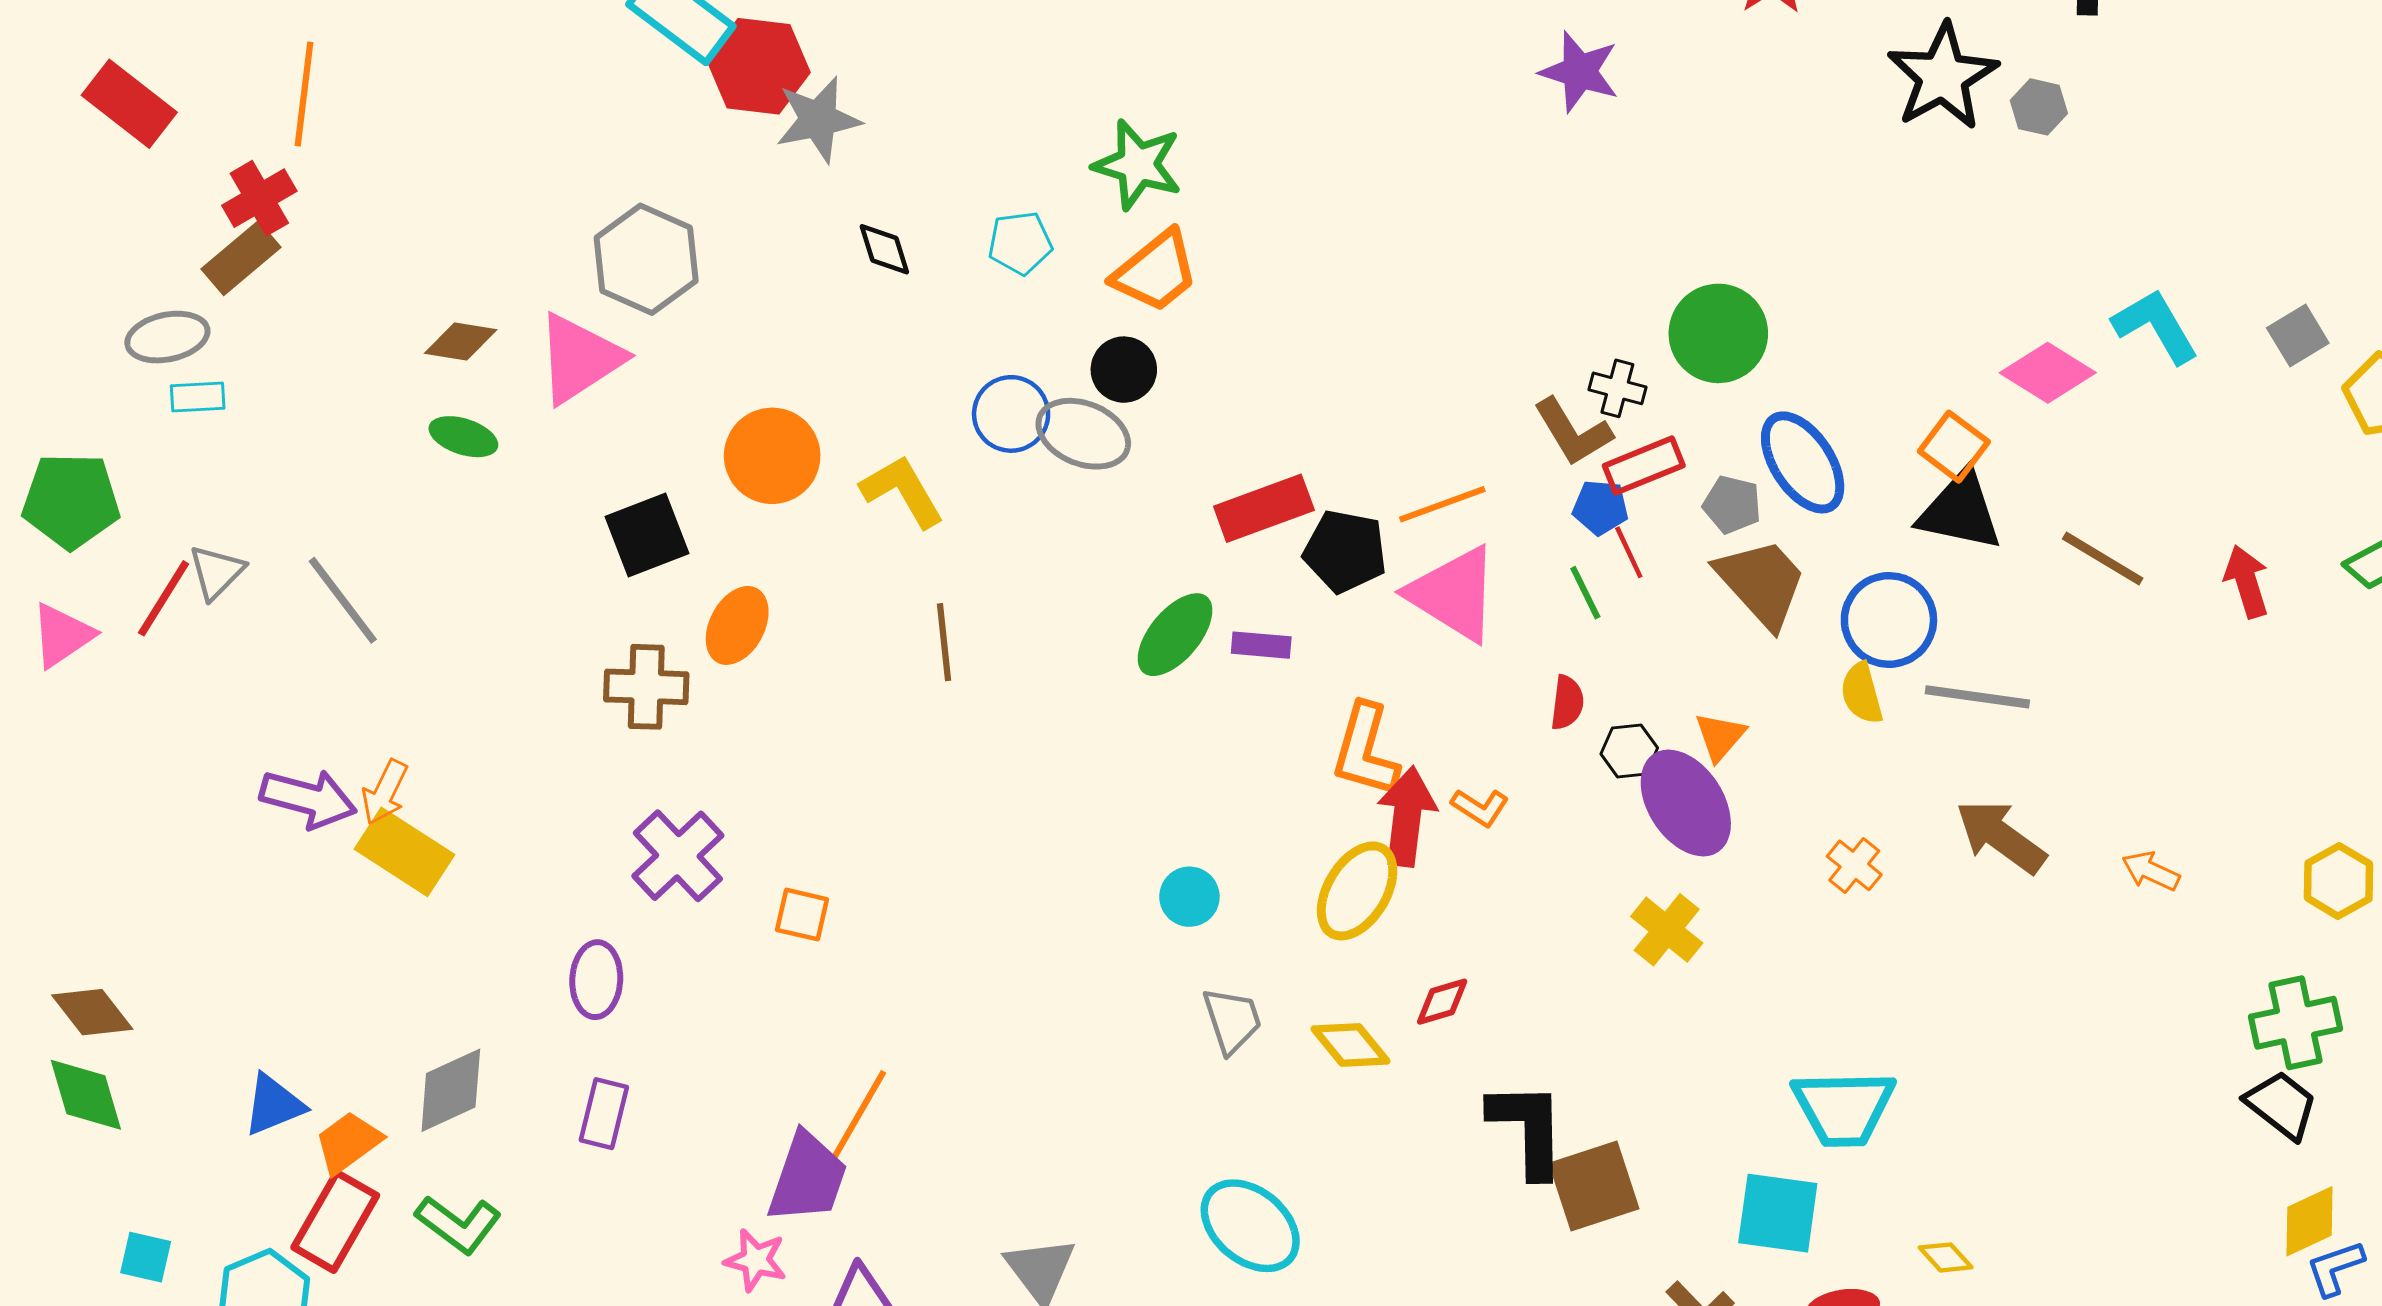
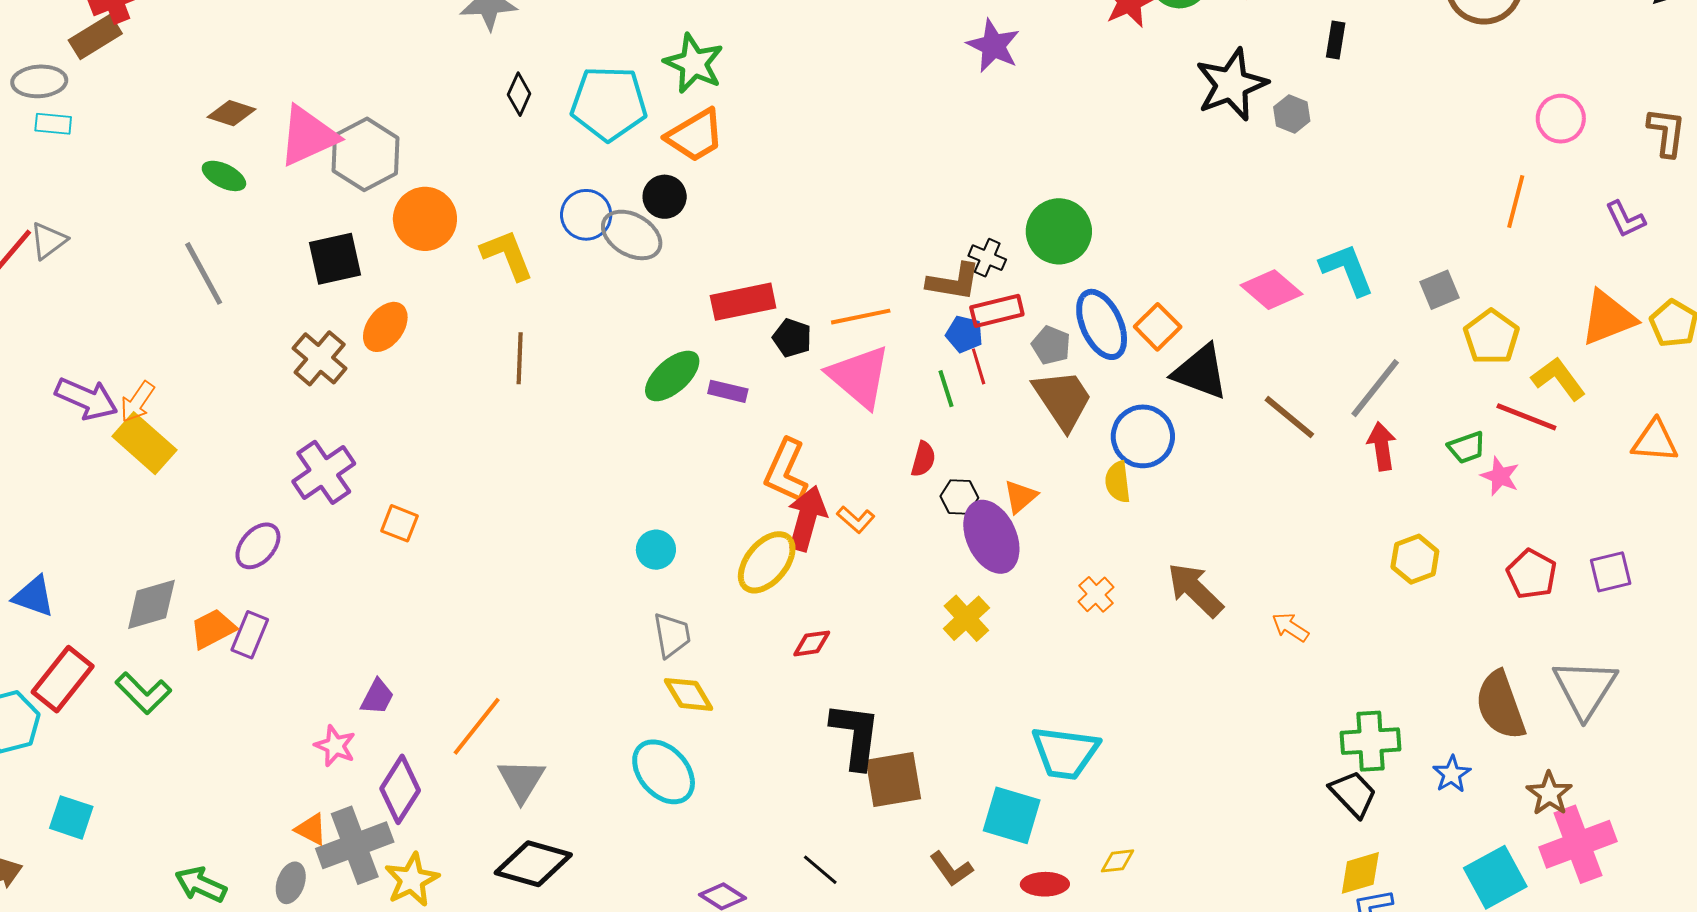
cyan pentagon: (1020, 243) -> (609, 103), size x1.8
black diamond: (884, 249) -> (519, 94), turned 33
gray hexagon: (646, 259) -> (366, 154), moved
brown L-shape: (1573, 432) -> (954, 282), turned -58
orange square: (1954, 447) -> (1158, 327), moved
black pentagon: (1345, 551) -> (792, 338), size x0.7
gray line: (343, 600) -> (204, 273), moved
brown cross: (646, 687) -> (320, 358), turned 30
gray line: (1977, 697) -> (1375, 388), moved, turned -68
yellow hexagon: (2338, 881) -> (1415, 559), moved
purple ellipse: (596, 980) -> (258, 546), turned 30
yellow diamond: (1350, 1045) -> (688, 694), moved
blue triangle: (274, 1105) -> (34, 596), turned 33
orange line: (858, 1117) -> (477, 726), moved
orange trapezoid: (348, 1142) -> (213, 629), moved
purple trapezoid: (807, 1178) -> (377, 697), size x0.6
yellow diamond: (1946, 1257) -> (1117, 861), turned -63

